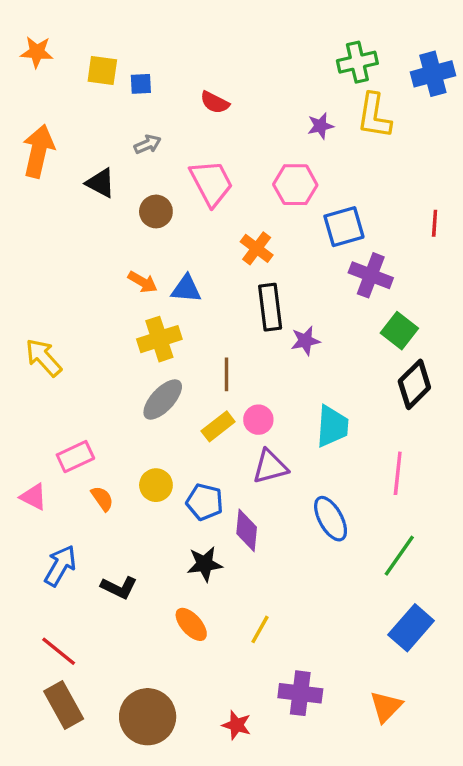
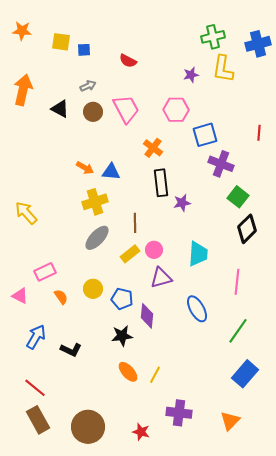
brown circle: (156, 211) -> (93, 112), moved
orange ellipse: (191, 624) -> (128, 372), moved

